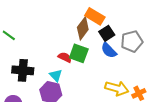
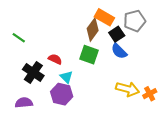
gray pentagon: (132, 41) -> (135, 21), moved
red semicircle: (65, 57) -> (55, 59), moved
black cross: (23, 70) -> (33, 72), turned 30

